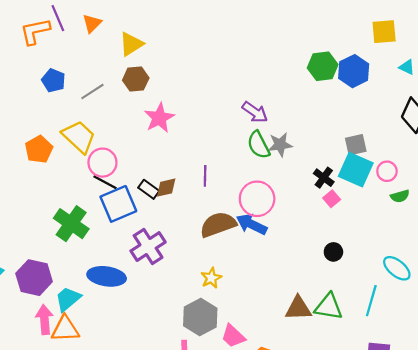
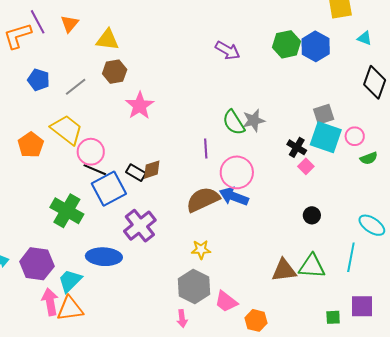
yellow triangle: (131, 44) -> (108, 40), turned 45
purple arrow: (255, 112) -> (228, 50), moved
purple line: (205, 176) -> (206, 149), moved
yellow star: (211, 278) -> (201, 250), turned 30

